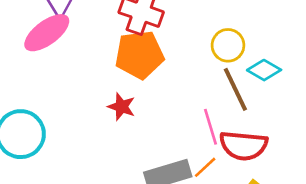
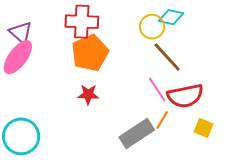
cyan diamond: (264, 70) -> (171, 17), moved

